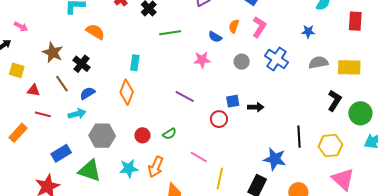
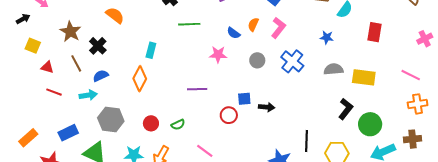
purple line: (185, 96) -> (197, 89), turned -36
orange rectangle: (18, 133) -> (28, 138), moved

